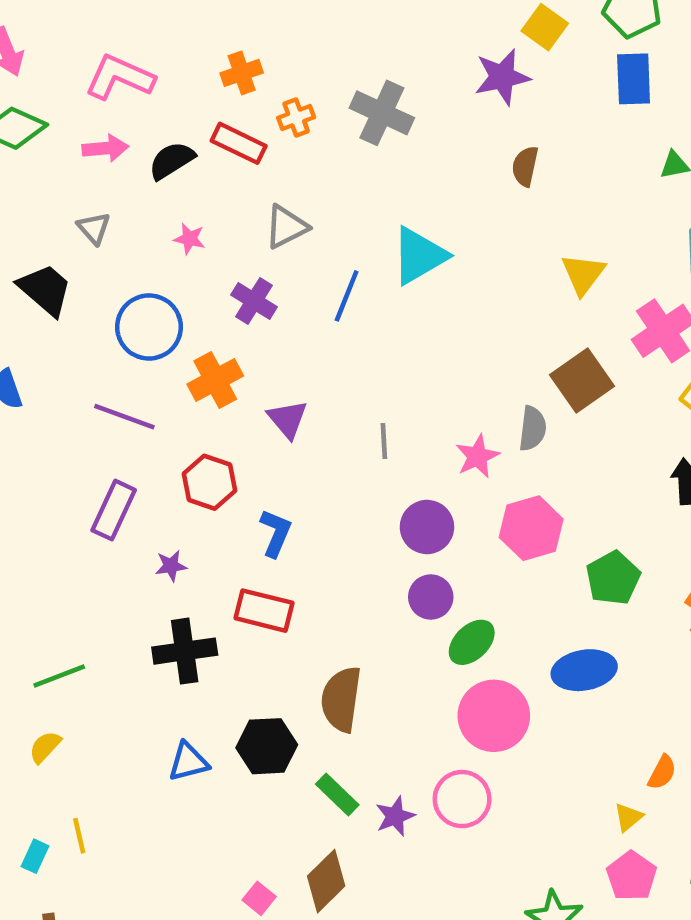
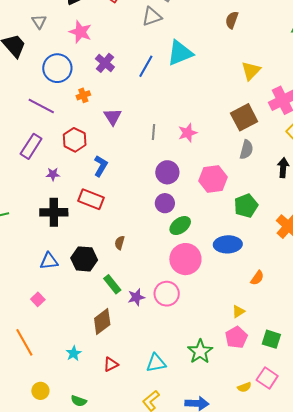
gray triangle: (286, 227) -> (152, 17), moved
pink star: (189, 239) -> (80, 32), size x1.6
orange cross: (215, 380) -> (83, 95), size x0.6
gray semicircle: (533, 428) -> (246, 150), moved
pink star: (477, 456) -> (188, 133), moved
brown semicircle: (341, 699) -> (120, 243), size x0.5
orange semicircle: (662, 772) -> (257, 278), moved
pink square: (259, 898) -> (38, 299), moved

